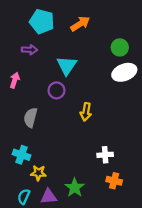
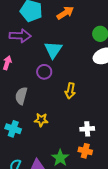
purple arrow: (29, 50) -> (20, 36), size x1.5
yellow star: (38, 173) -> (41, 120), moved
orange cross: (114, 181) -> (85, 151), moved

